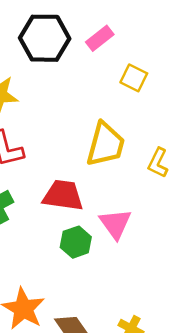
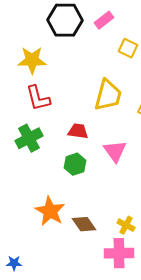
red trapezoid: (63, 195) -> (78, 131), size x0.7
green hexagon: (76, 242) -> (75, 164), moved

